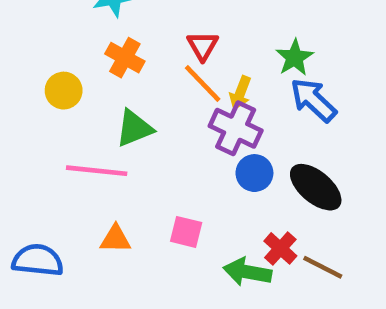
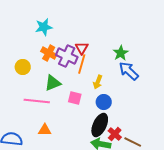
orange line: (203, 83) -> (82, 64), turned 60
yellow arrow: (240, 93) -> (98, 82), moved
purple cross: (236, 128) -> (67, 56), moved
black ellipse: (316, 187) -> (100, 125), moved, turned 75
pink square: (186, 232) -> (75, 98), moved

